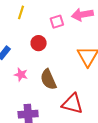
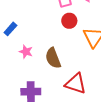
red circle: (39, 43) -> (69, 21), moved

